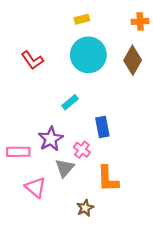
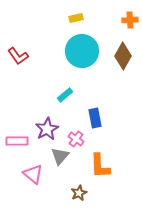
red L-shape: (32, 60) -> (18, 56), moved

